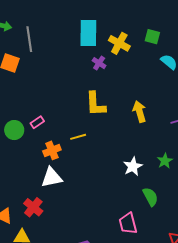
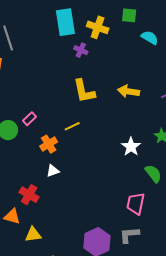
yellow arrow: (139, 112) -> (129, 91), turned -55
white triangle: (52, 177) -> (53, 171), size x0.6
red cross: (33, 207) -> (29, 195), moved
pink trapezoid: (128, 223) -> (136, 204), turned 35

